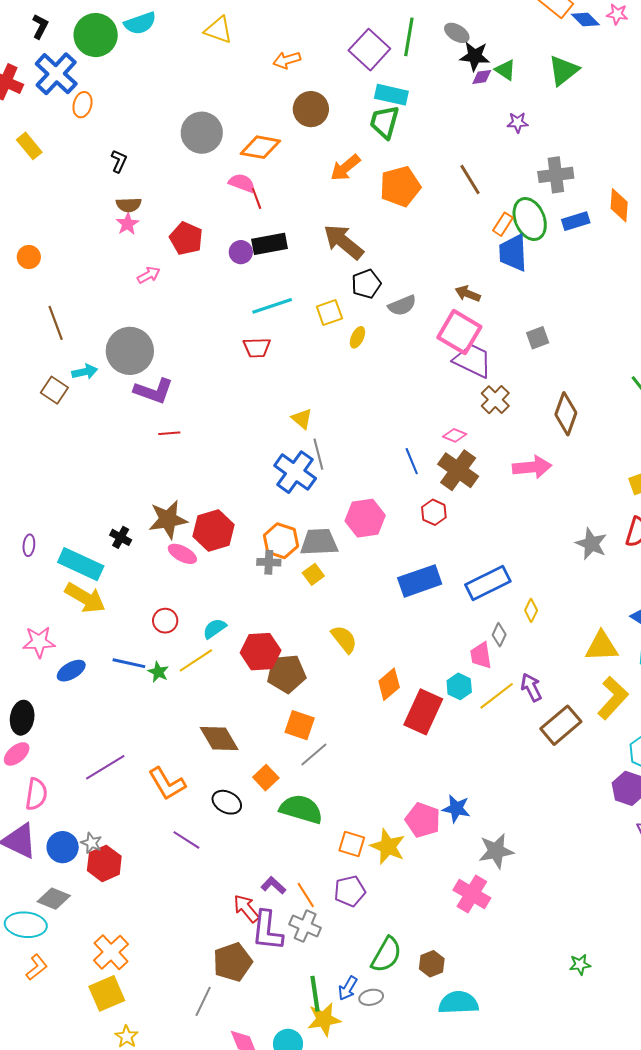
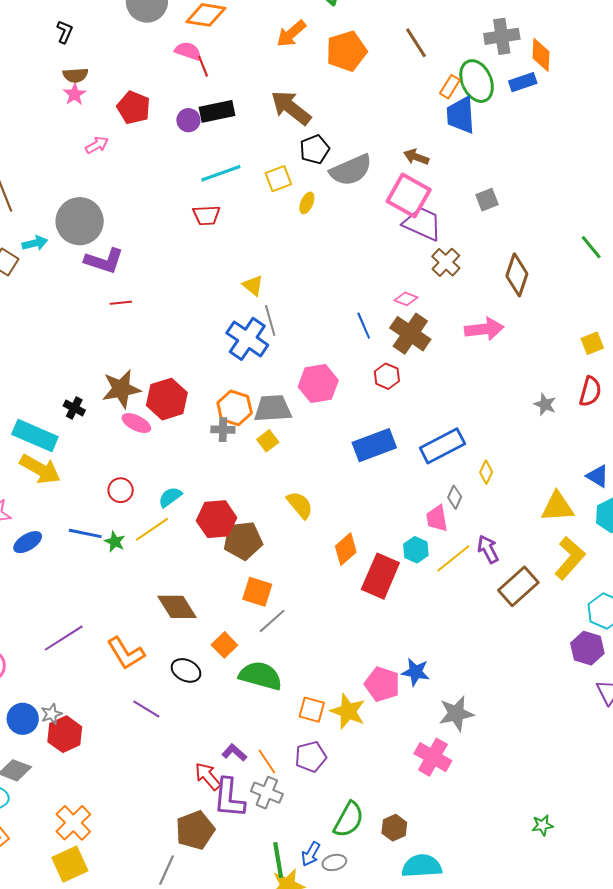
orange diamond: (619, 205) -> (541, 55), moved
gray semicircle: (402, 305) -> (351, 170), size x1.5
gray star: (591, 544) -> (545, 404), size x0.7
gray star: (91, 843) -> (51, 714), turned 30

